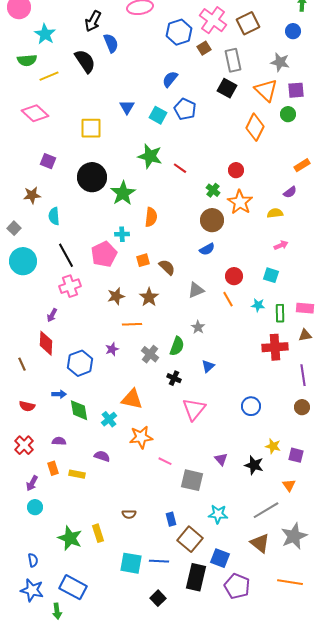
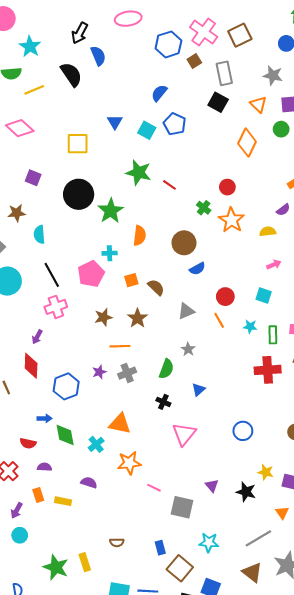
orange triangle: (266, 90) -> (258, 104), size x0.7
brown circle: (212, 220) -> (184, 243), moved
gray cross: (150, 354) -> (127, 373), moved, turned 30
red semicircle: (27, 406) -> (28, 443), moved

